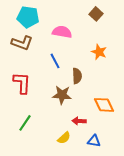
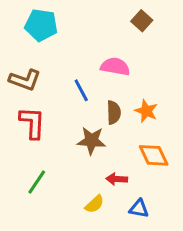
pink semicircle: (62, 32) -> (115, 67), moved
brown L-shape: (22, 43) -> (25, 80), moved
orange star: (99, 52) -> (146, 111), moved

